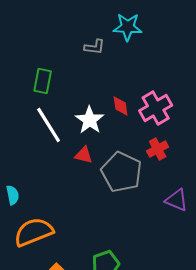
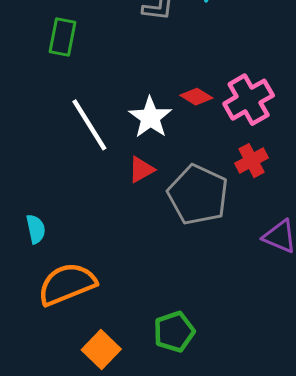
green rectangle: (43, 81) -> (63, 37), moved
red diamond: (121, 106) -> (196, 97), turned -50
red triangle: (84, 155) -> (141, 170), turned -42

